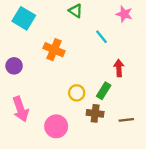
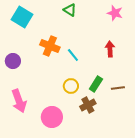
cyan line: (102, 37) -> (73, 55), moved
red arrow: (119, 68) -> (110, 49), moved
brown cross: (95, 113) -> (88, 105), turned -35
brown line: (126, 120) -> (118, 88), moved

